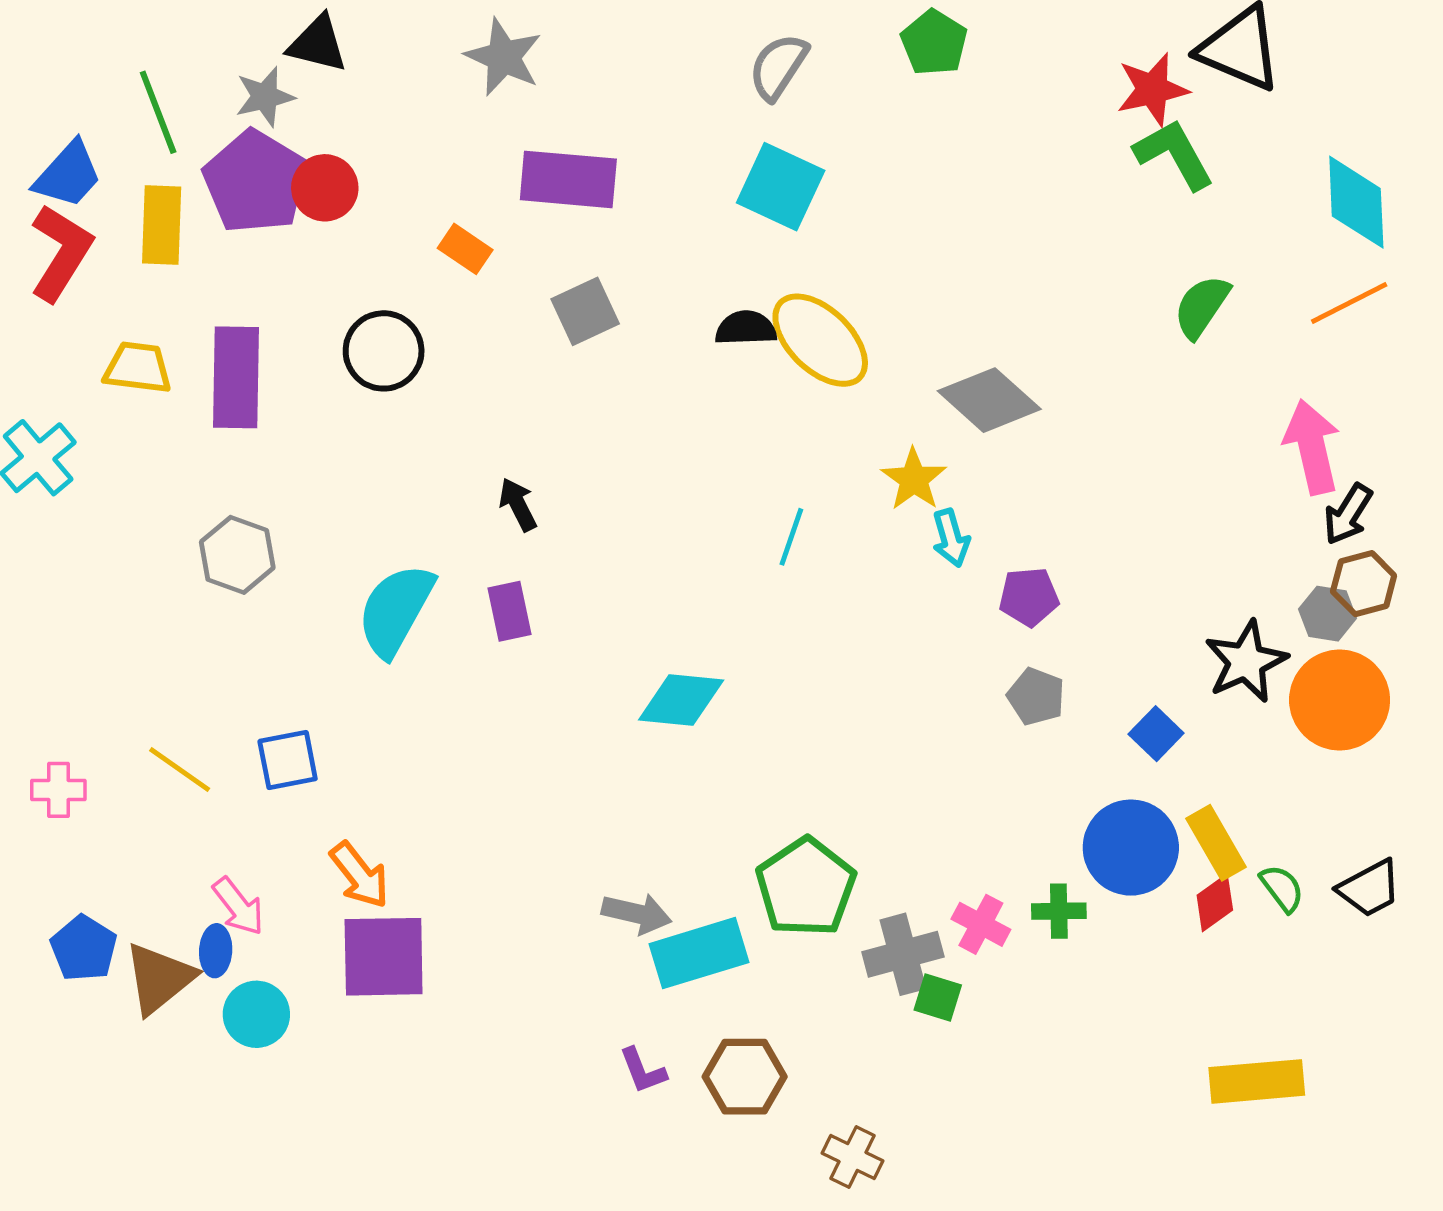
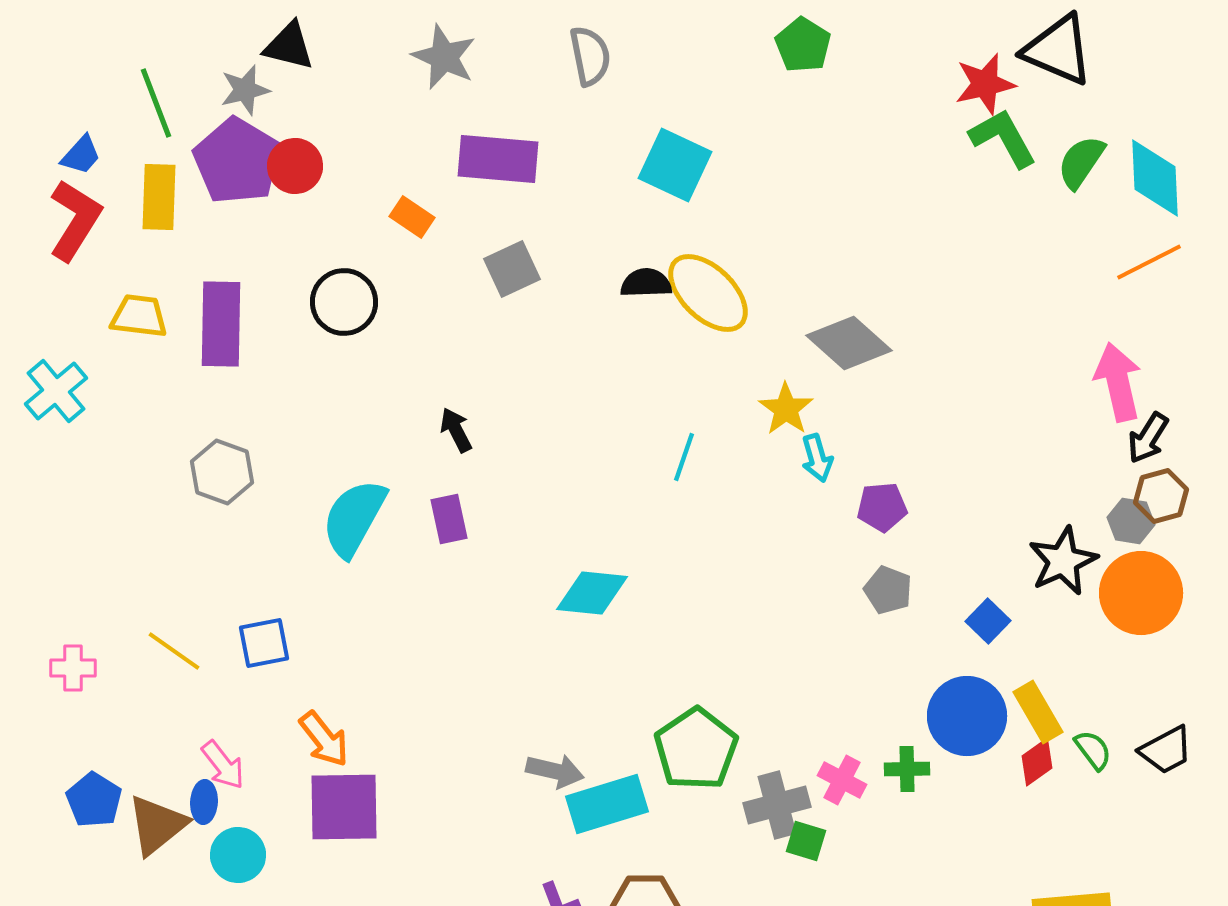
gray semicircle: (778, 67) -> (590, 56), moved, turned 136
blue trapezoid: (68, 175) -> (81, 155), size x0.7
green semicircle: (1202, 307) -> (1081, 162), moved

